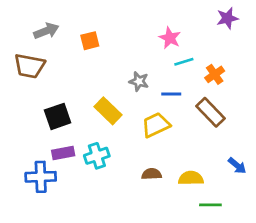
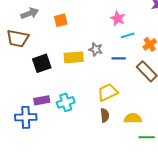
yellow rectangle: (108, 111) -> (74, 57), moved, turned -48
black square: (58, 116) -> (42, 63), moved
yellow trapezoid: (156, 125) -> (108, 92), moved
brown semicircle: (152, 174) -> (105, 115), turned 88

